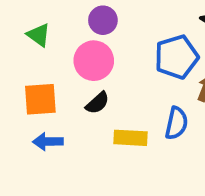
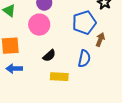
black semicircle: (97, 103) -> (49, 56), moved
yellow rectangle: (131, 138) -> (59, 77), moved

